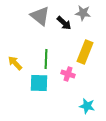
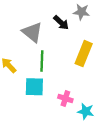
gray triangle: (40, 16) -> (32, 32), moved
pink cross: (68, 74) -> (65, 99), moved

